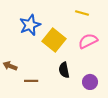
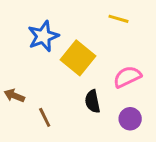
pink semicircle: (88, 41) -> (127, 77), moved
brown line: (31, 81) -> (45, 117), turned 64

